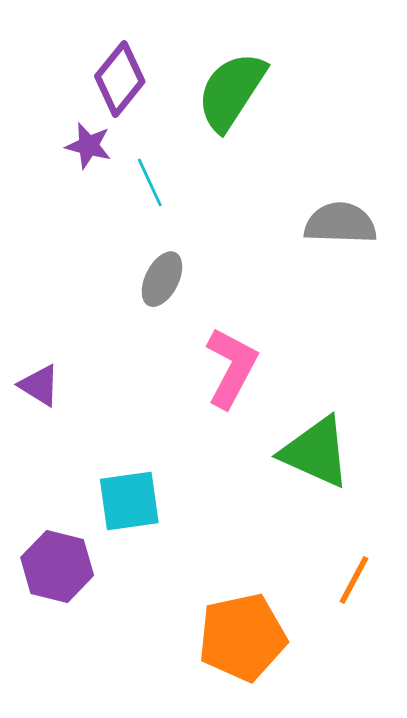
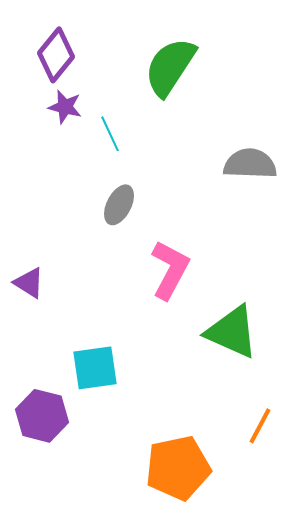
purple diamond: (120, 79) -> (56, 55), moved

